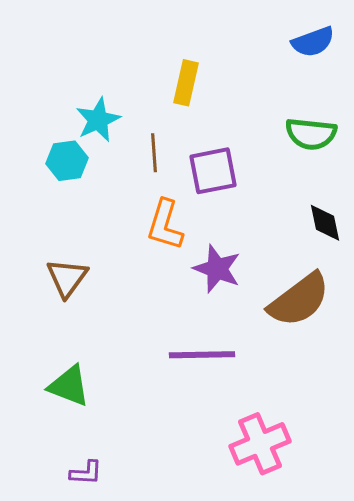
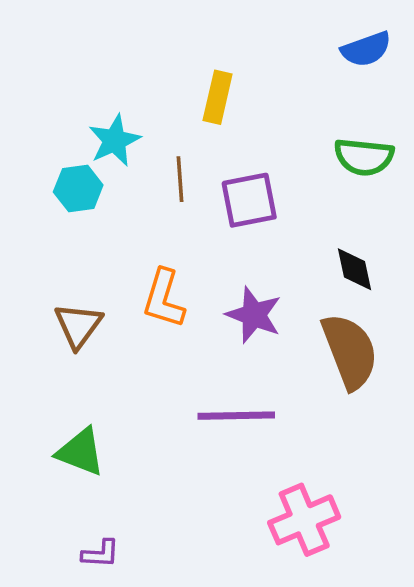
black diamond: (325, 223) -> (355, 269), moved
orange L-shape: (165, 225) -> (164, 299), moved
brown semicircle: (299, 300) -> (350, 351), turned -74

